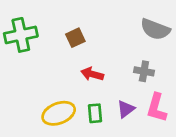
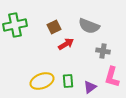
gray semicircle: (155, 29) -> (89, 26), moved
red arrow: (92, 74) -> (66, 44), moved, turned 133
purple triangle: (126, 109) -> (90, 87), moved

